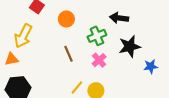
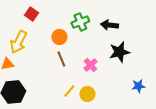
orange circle: (66, 19) -> (59, 37), moved
green cross: (97, 36) -> (80, 22), moved
blue star: (151, 66) -> (138, 86), moved

